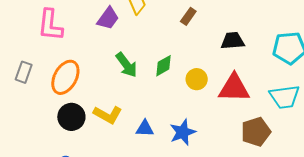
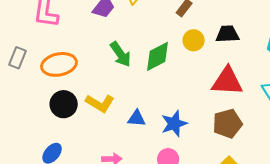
green diamond: (164, 66) -> (158, 56), size x1.4
orange ellipse: (65, 77) -> (59, 64), turned 48
yellow circle: (197, 79) -> (194, 40), moved
brown pentagon: (256, 132) -> (227, 124), moved

